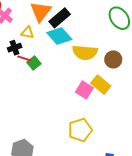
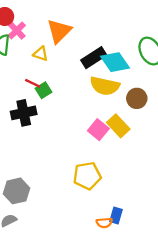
black rectangle: (60, 18) -> (94, 58), moved
cyan diamond: (59, 36) -> (115, 62), moved
black cross: (15, 48) -> (24, 113), moved, size x1.5

